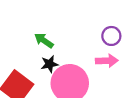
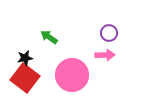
black star: (50, 64) -> (25, 58), moved

